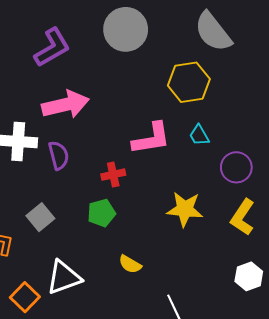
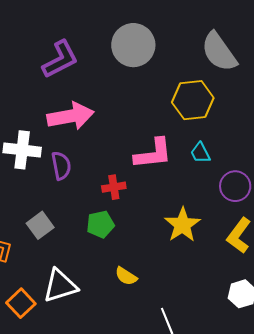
yellow star: (185, 209) -> (183, 225), turned 30

